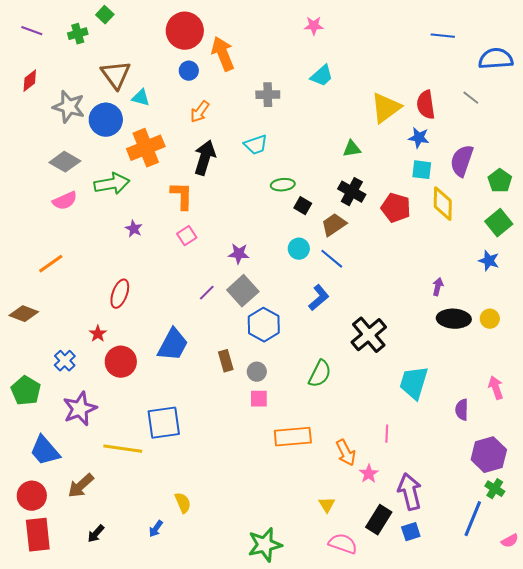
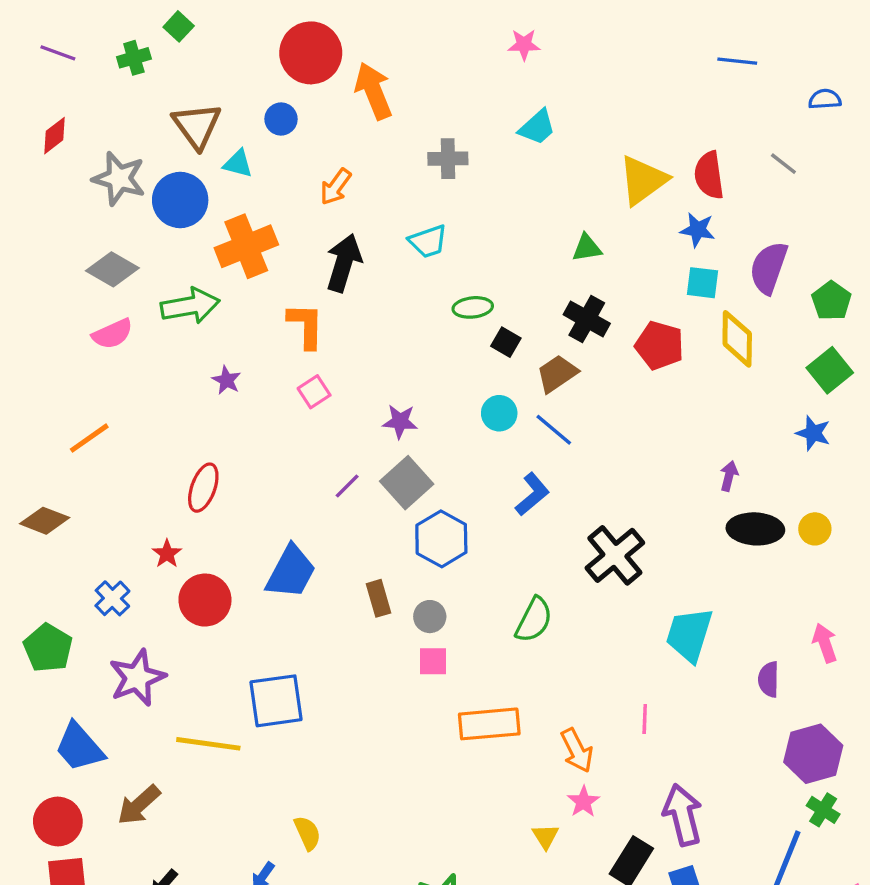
blue semicircle: (496, 59) -> (825, 99), size x0.6
blue circle: (189, 71) -> (281, 119), moved
pink star: (369, 474) -> (583, 802), moved

